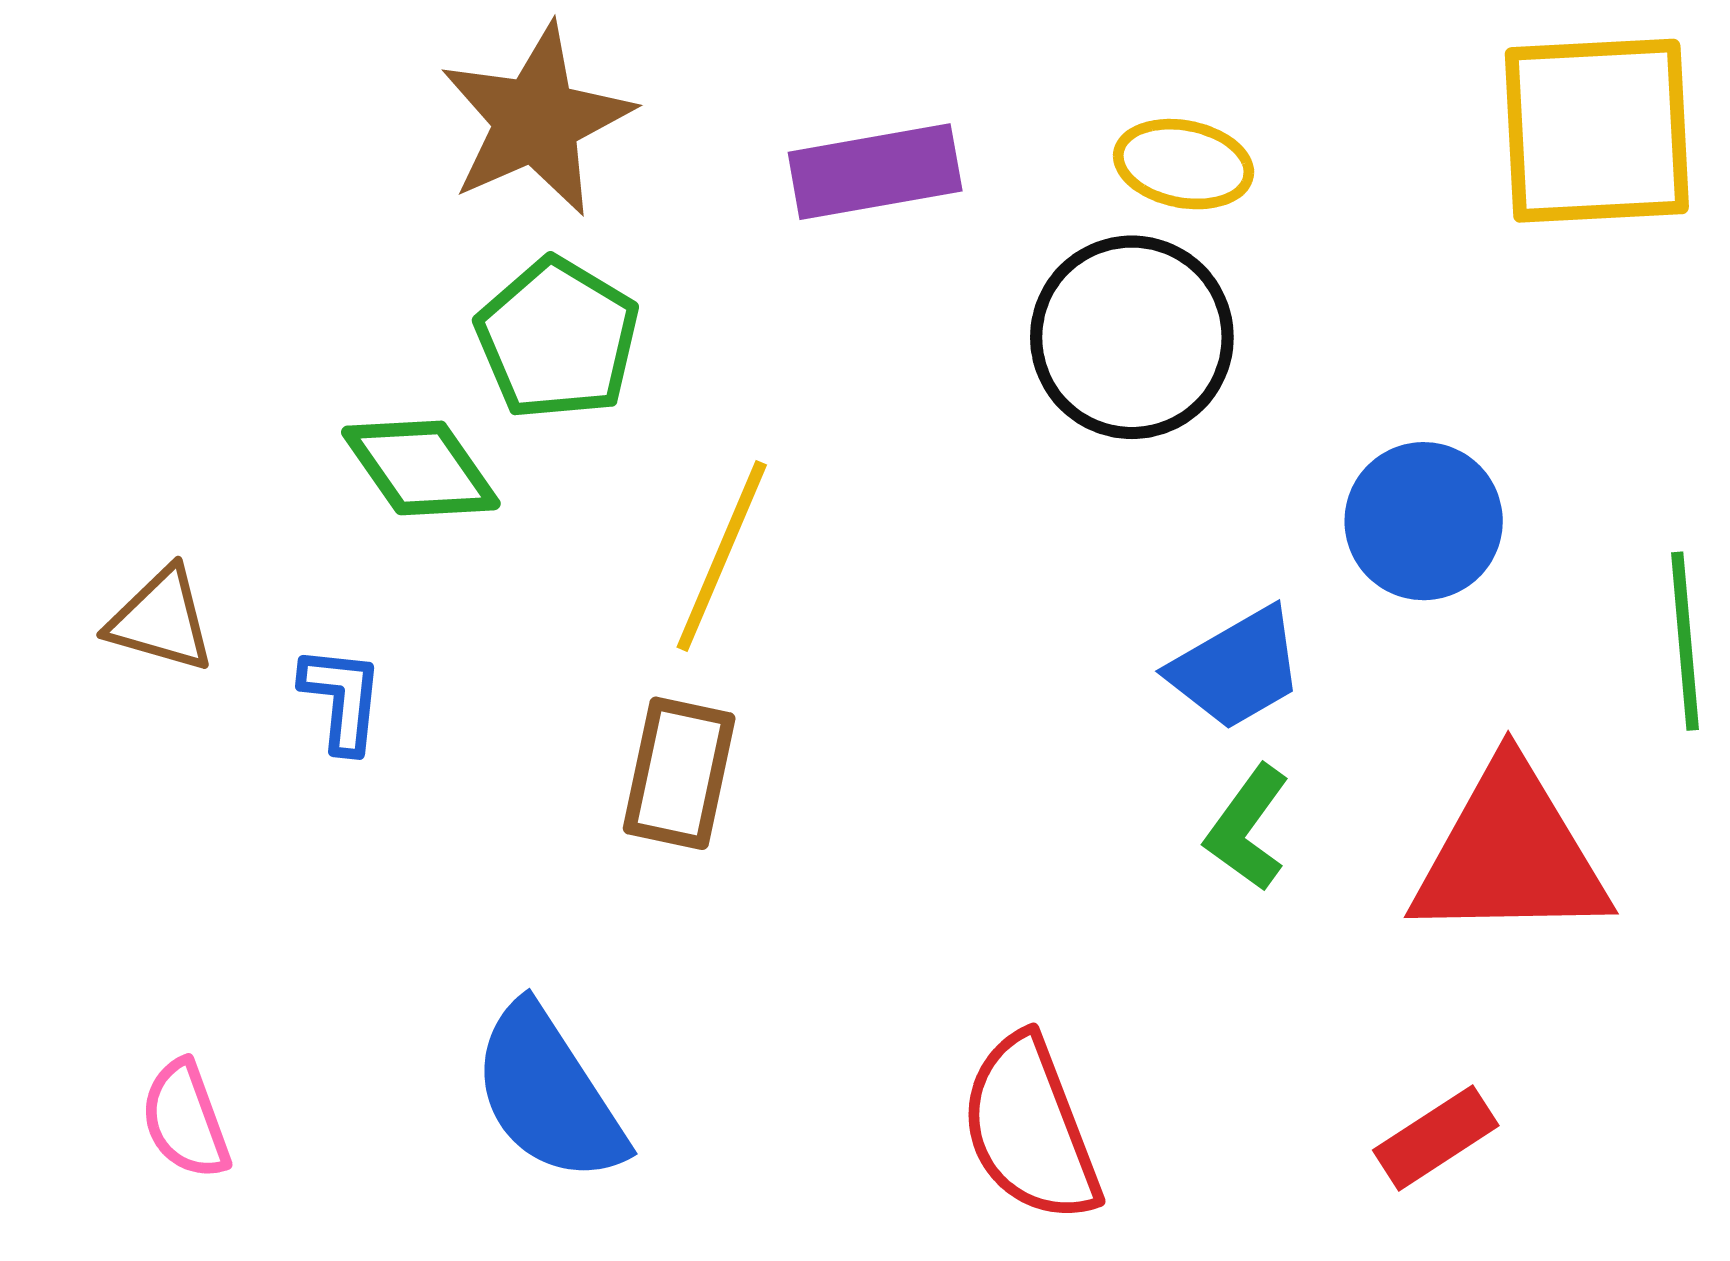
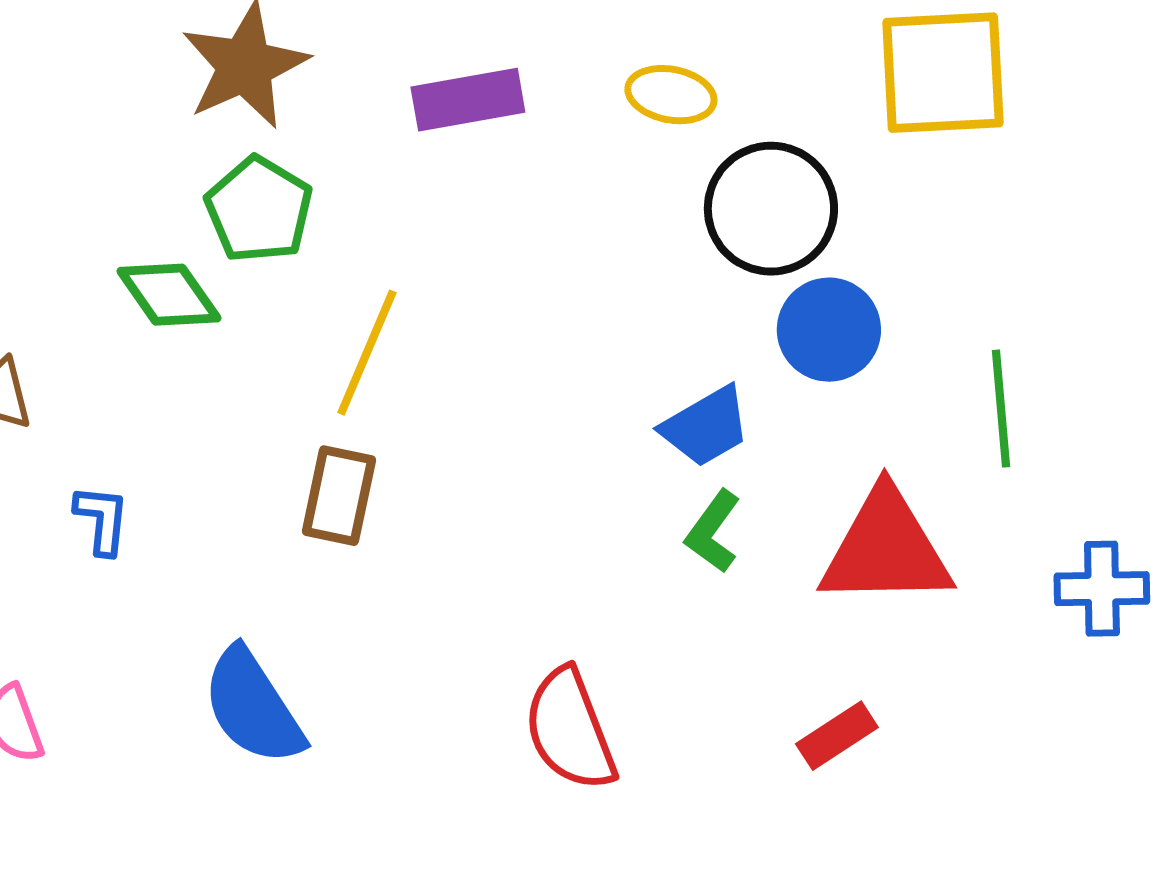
black circle: (1132, 337) -> (771, 209), moved
blue L-shape: (342, 699) -> (102, 520), moved

